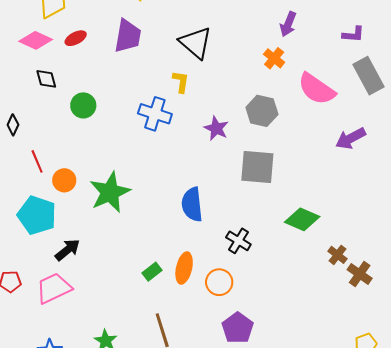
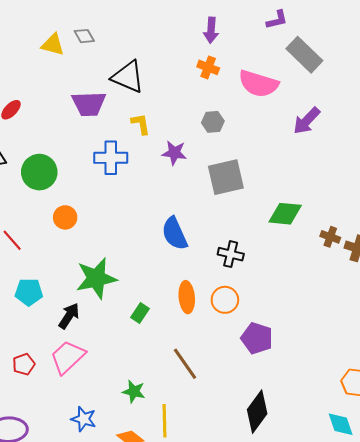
purple trapezoid: (128, 36) -> (89, 104), moved, turned 96
yellow L-shape: (181, 82) -> (141, 124), moved
green circle: (83, 105) -> (39, 172), size x1.4
gray hexagon: (262, 111) -> (213, 122), size x0.7
orange circle: (64, 180) -> (65, 217), moved
green star: (110, 192) -> (96, 278), moved, turned 30
cyan pentagon: (37, 215) -> (29, 292), size x0.7
green rectangle: (152, 272) -> (140, 313), moved

